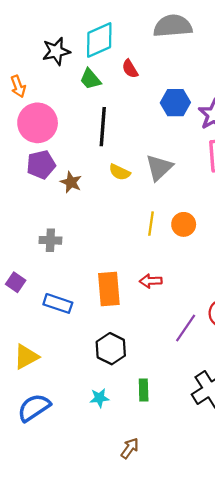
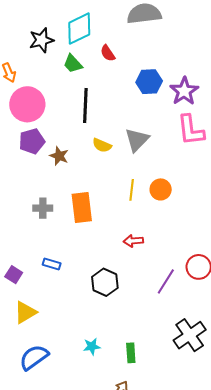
purple square: (16, 282) -> (14, 275), moved
orange rectangle: (109, 289) -> (82, 208), moved
blue rectangle: (58, 303) -> (52, 264), size x0.7
black hexagon: (111, 349) -> (105, 282), moved
green rectangle: (144, 390) -> (131, 353), moved

